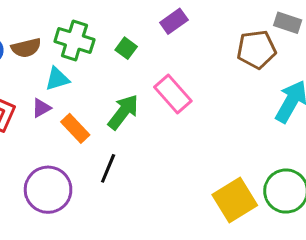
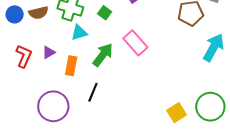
cyan triangle: (57, 79) -> (79, 33), moved
orange rectangle: (75, 128) -> (71, 66), turned 54
yellow square: (235, 200) -> (177, 113), size x0.7

